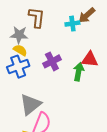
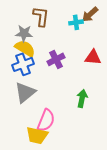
yellow semicircle: (20, 50) -> (25, 48), size x1.5
green arrow: (79, 72) -> (82, 98), moved
gray triangle: (30, 104) -> (25, 92), moved

